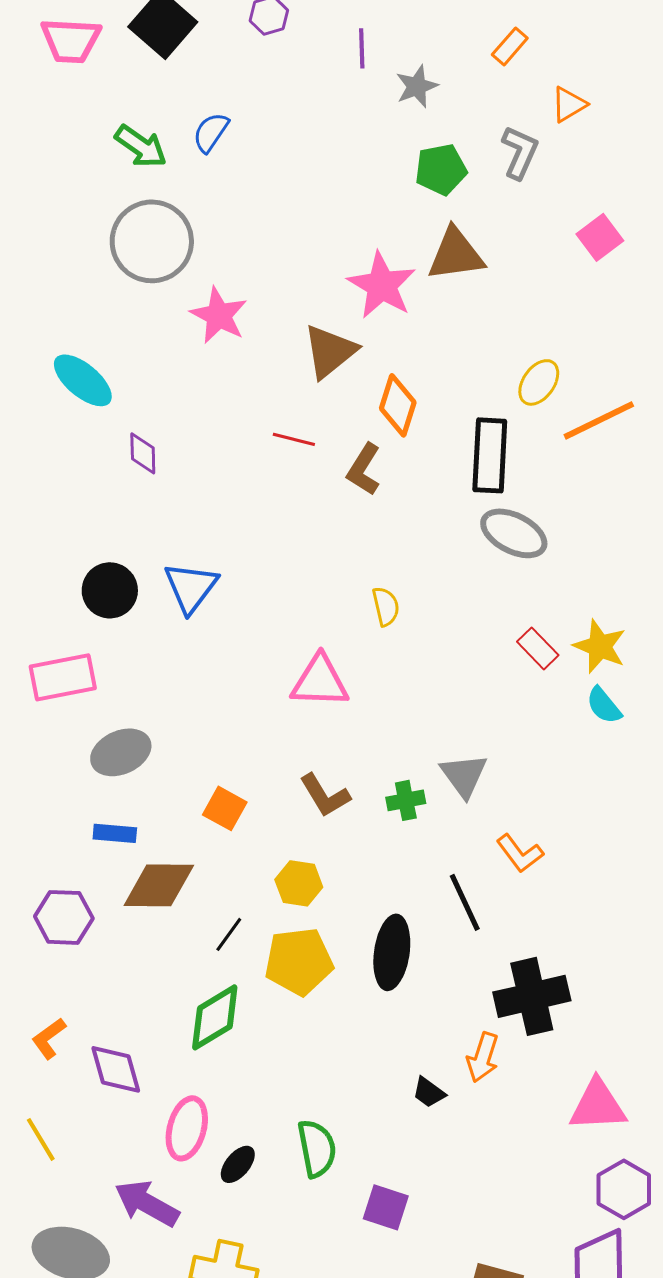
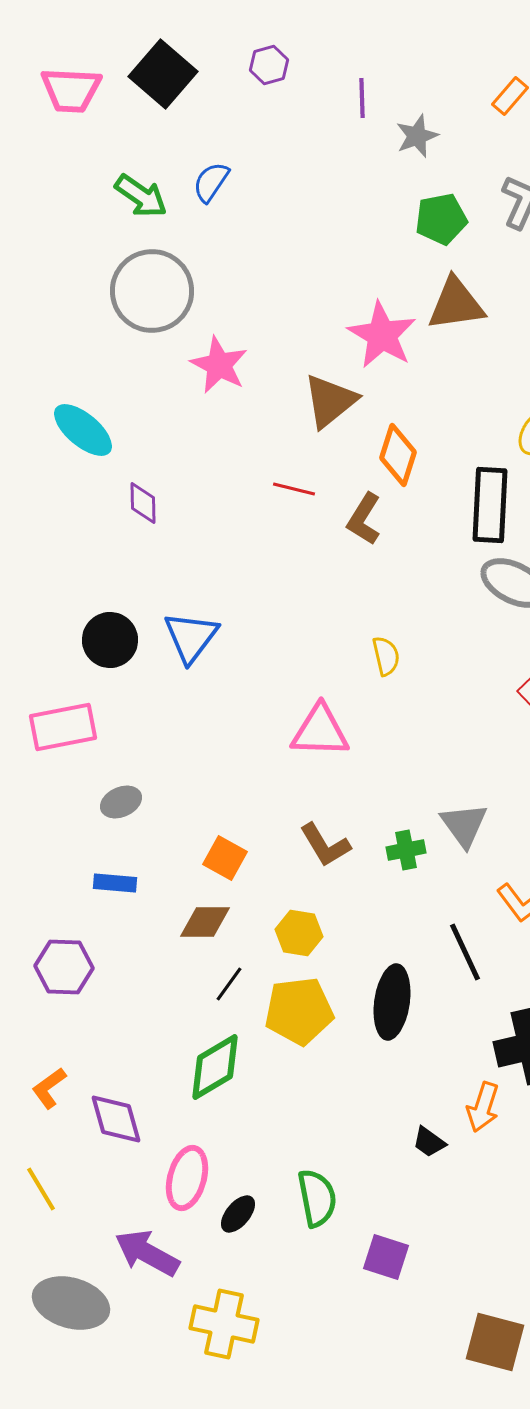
gray ellipse: (121, 752) -> (121, 802), size x0.7
brown diamond: (159, 885) -> (205, 922), moved, size x0.7

